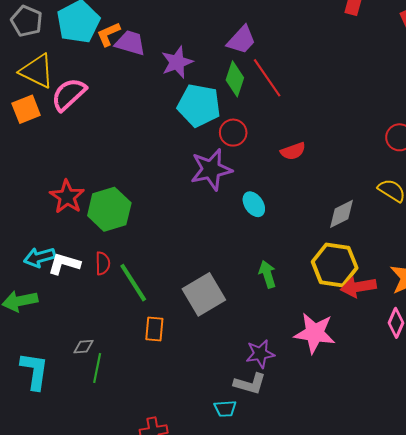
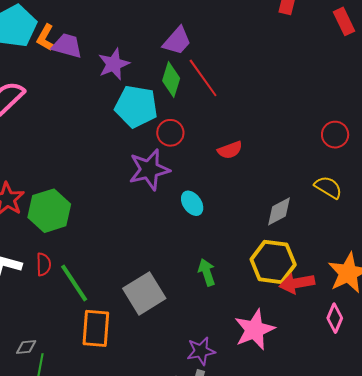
orange L-shape: (108, 34) -> (45, 37), turned -36
orange rectangle: (154, 329) -> (96, 328), size x1.5
pink star: (315, 333) -> (254, 330), turned -30

